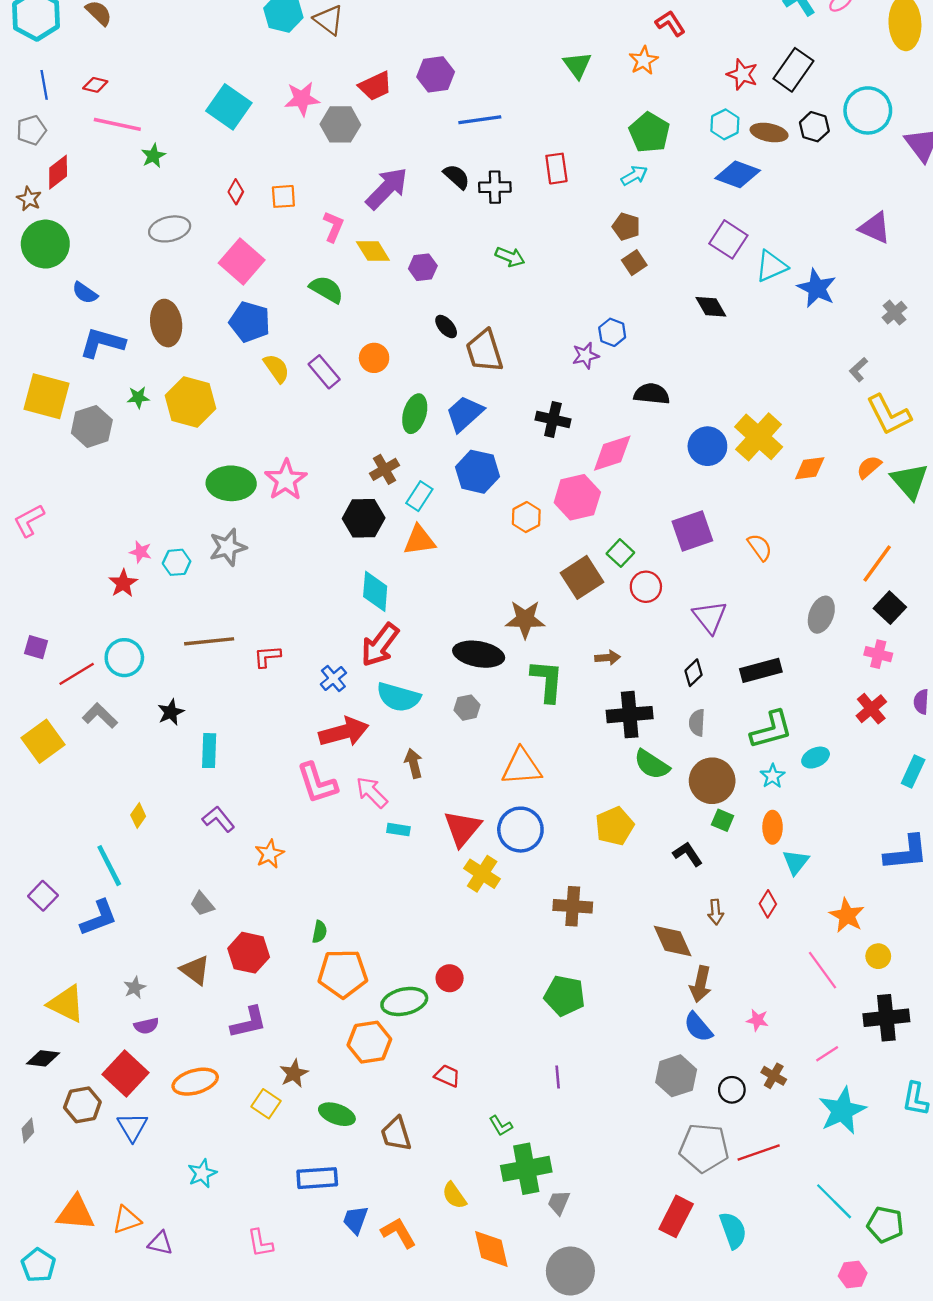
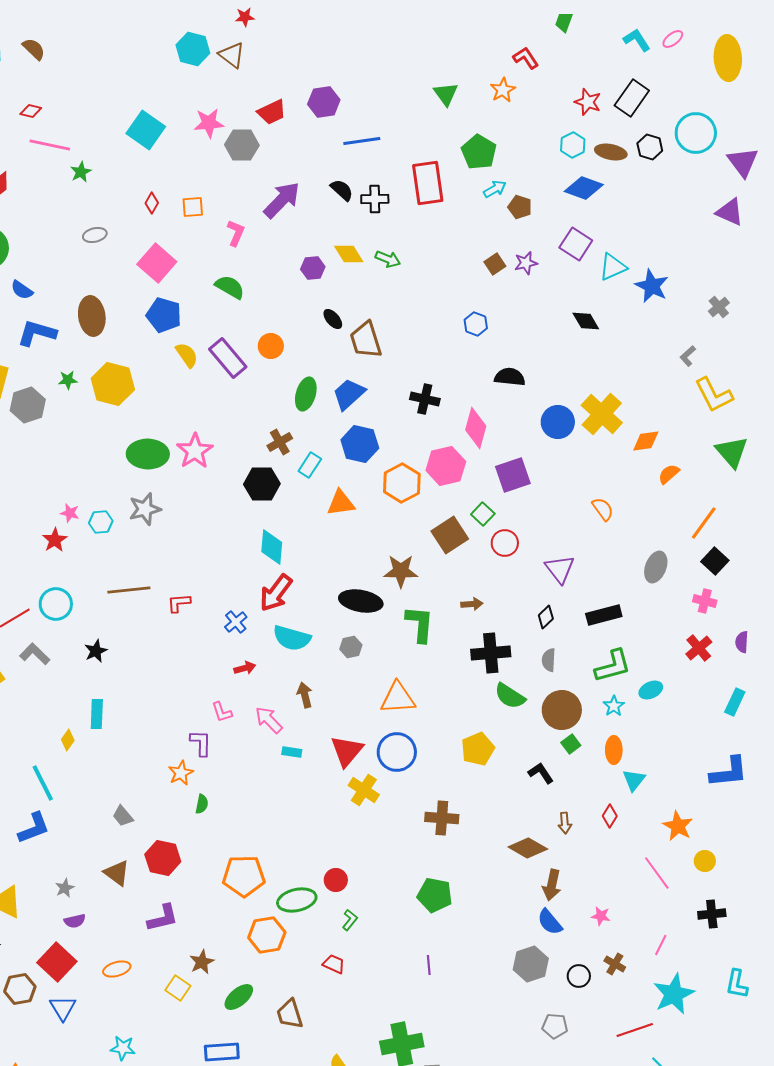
green pentagon: (649, 133) -> (479, 152), moved
red rectangle: (556, 169) -> (428, 183), size x1.6
brown pentagon: (626, 227) -> (520, 207), moved
purple triangle: (875, 228) -> (730, 212), moved
gray ellipse: (170, 229) -> (95, 235), size x0.7
yellow diamond: (373, 251) -> (349, 254), moved
black diamond: (711, 307) -> (586, 321), moved
purple star: (585, 356) -> (526, 263), moved
purple rectangle: (324, 372) -> (228, 358), size x1.4
pink diamond: (612, 453) -> (476, 428), turned -57
orange semicircle: (869, 467) -> (669, 474), moved
orange hexagon: (526, 517) -> (402, 483), size x1.5
purple square: (692, 531) -> (513, 475), moved
orange triangle: (419, 540) -> (341, 503), moved
red arrow: (344, 732) -> (245, 668), size x0.5
cyan rectangle: (209, 751) -> (97, 714), moved
pink L-shape: (317, 783) -> (222, 712), size x0.6
purple L-shape: (218, 819) -> (201, 743), moved, turned 40
green square: (723, 820) -> (571, 744), turned 30
green semicircle: (319, 932) -> (202, 804), moved
brown diamond: (673, 941) -> (528, 848), turned -36
black cross: (886, 1018) -> (712, 914), size x0.7
pink line: (827, 1054) -> (661, 945), turned -30
orange ellipse: (195, 1082) -> (117, 969), size x0.7
green ellipse: (337, 1114) -> (239, 997), turned -60
green L-shape: (501, 1126) -> (350, 920), moved, turned -110
gray pentagon: (704, 1148) -> (555, 1026), size x0.6
red line: (759, 1152) -> (635, 1030), moved
cyan star: (202, 1173) -> (123, 1048), turned 30

